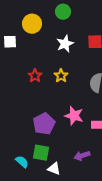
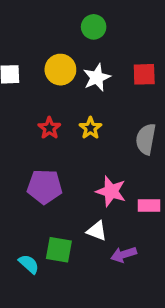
yellow circle: (32, 24) -> (60, 70), moved
purple pentagon: (44, 124) -> (45, 187), moved, turned 30
white triangle: (54, 169) -> (97, 231), moved

